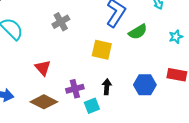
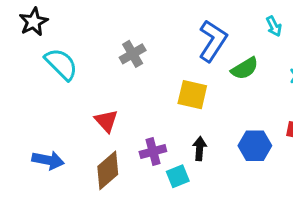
brown diamond: (44, 102) -> (108, 170), turned -68

